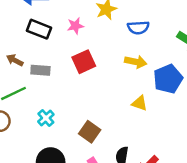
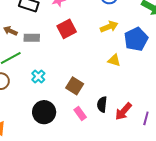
yellow arrow: (136, 62) -> (109, 27), turned -30

